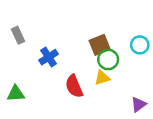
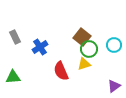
gray rectangle: (18, 35) -> (15, 37), moved
brown square: (100, 45) -> (82, 37), turned -30
cyan circle: (140, 45) -> (114, 45), moved

